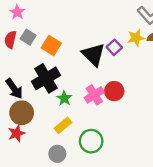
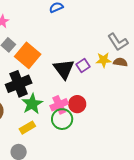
orange square: (51, 45) -> (28, 55), size x1.4
green star: (64, 98) -> (32, 104), size x1.5
green circle: (91, 141) -> (62, 119), moved

